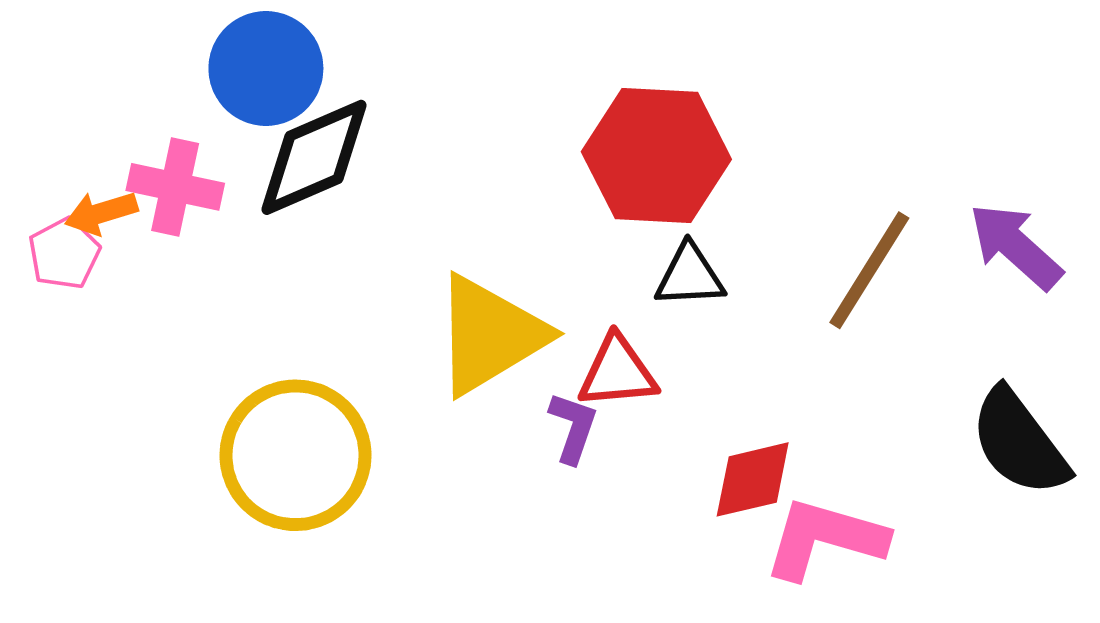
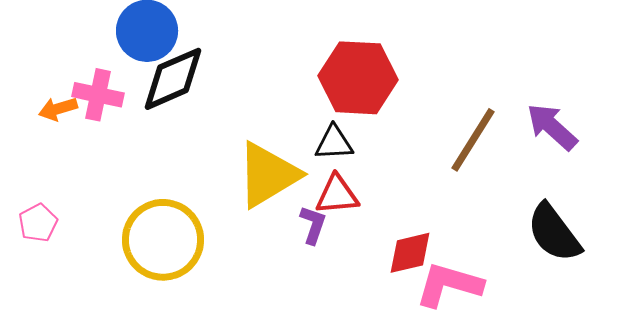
pink pentagon: (64, 254) -> (38, 223), moved
black triangle: (690, 276) -> (334, 143), moved

